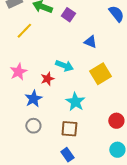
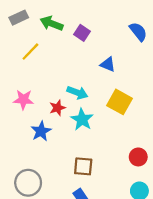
pink star: (18, 72) -> (23, 100), turned 30
yellow square: (100, 74) -> (119, 102), turned -30
cyan star: (75, 102) -> (82, 119), moved
gray circle: (33, 126) -> (28, 183), moved, size x1.5

